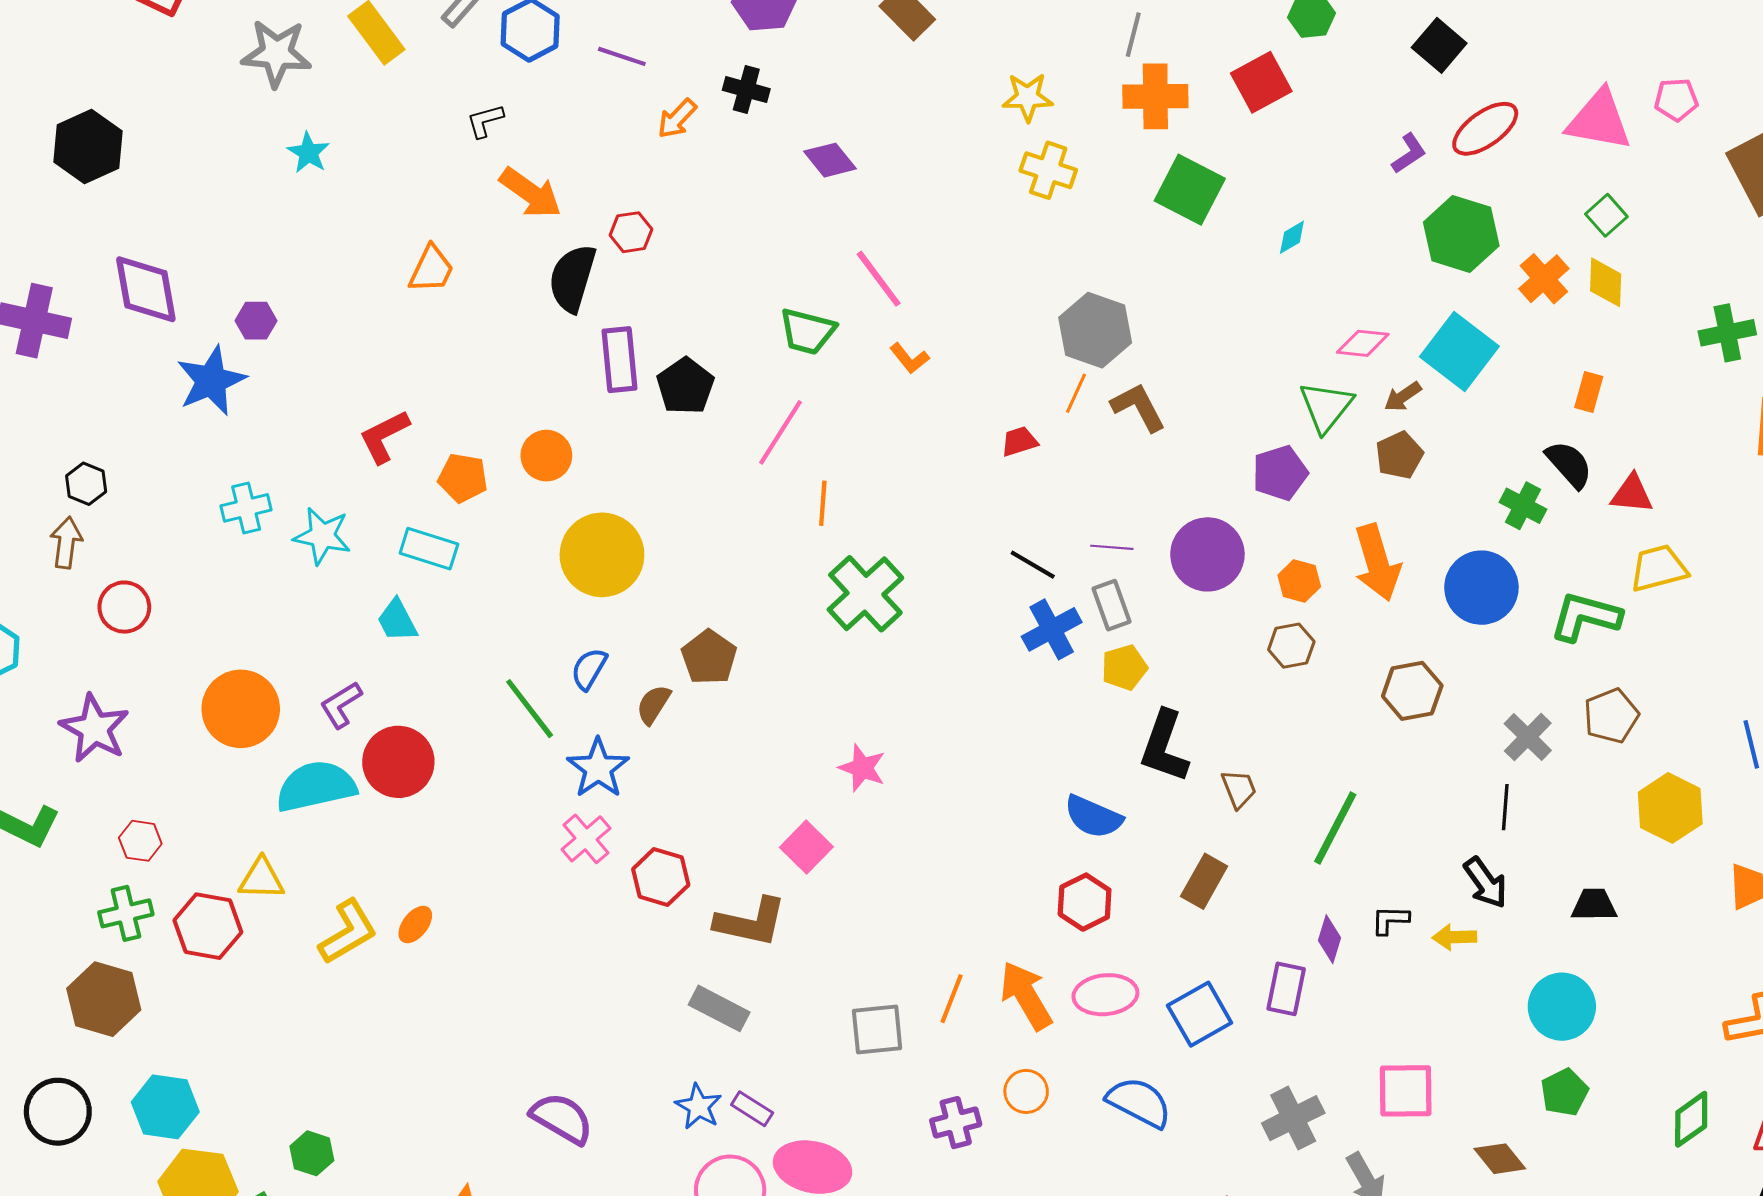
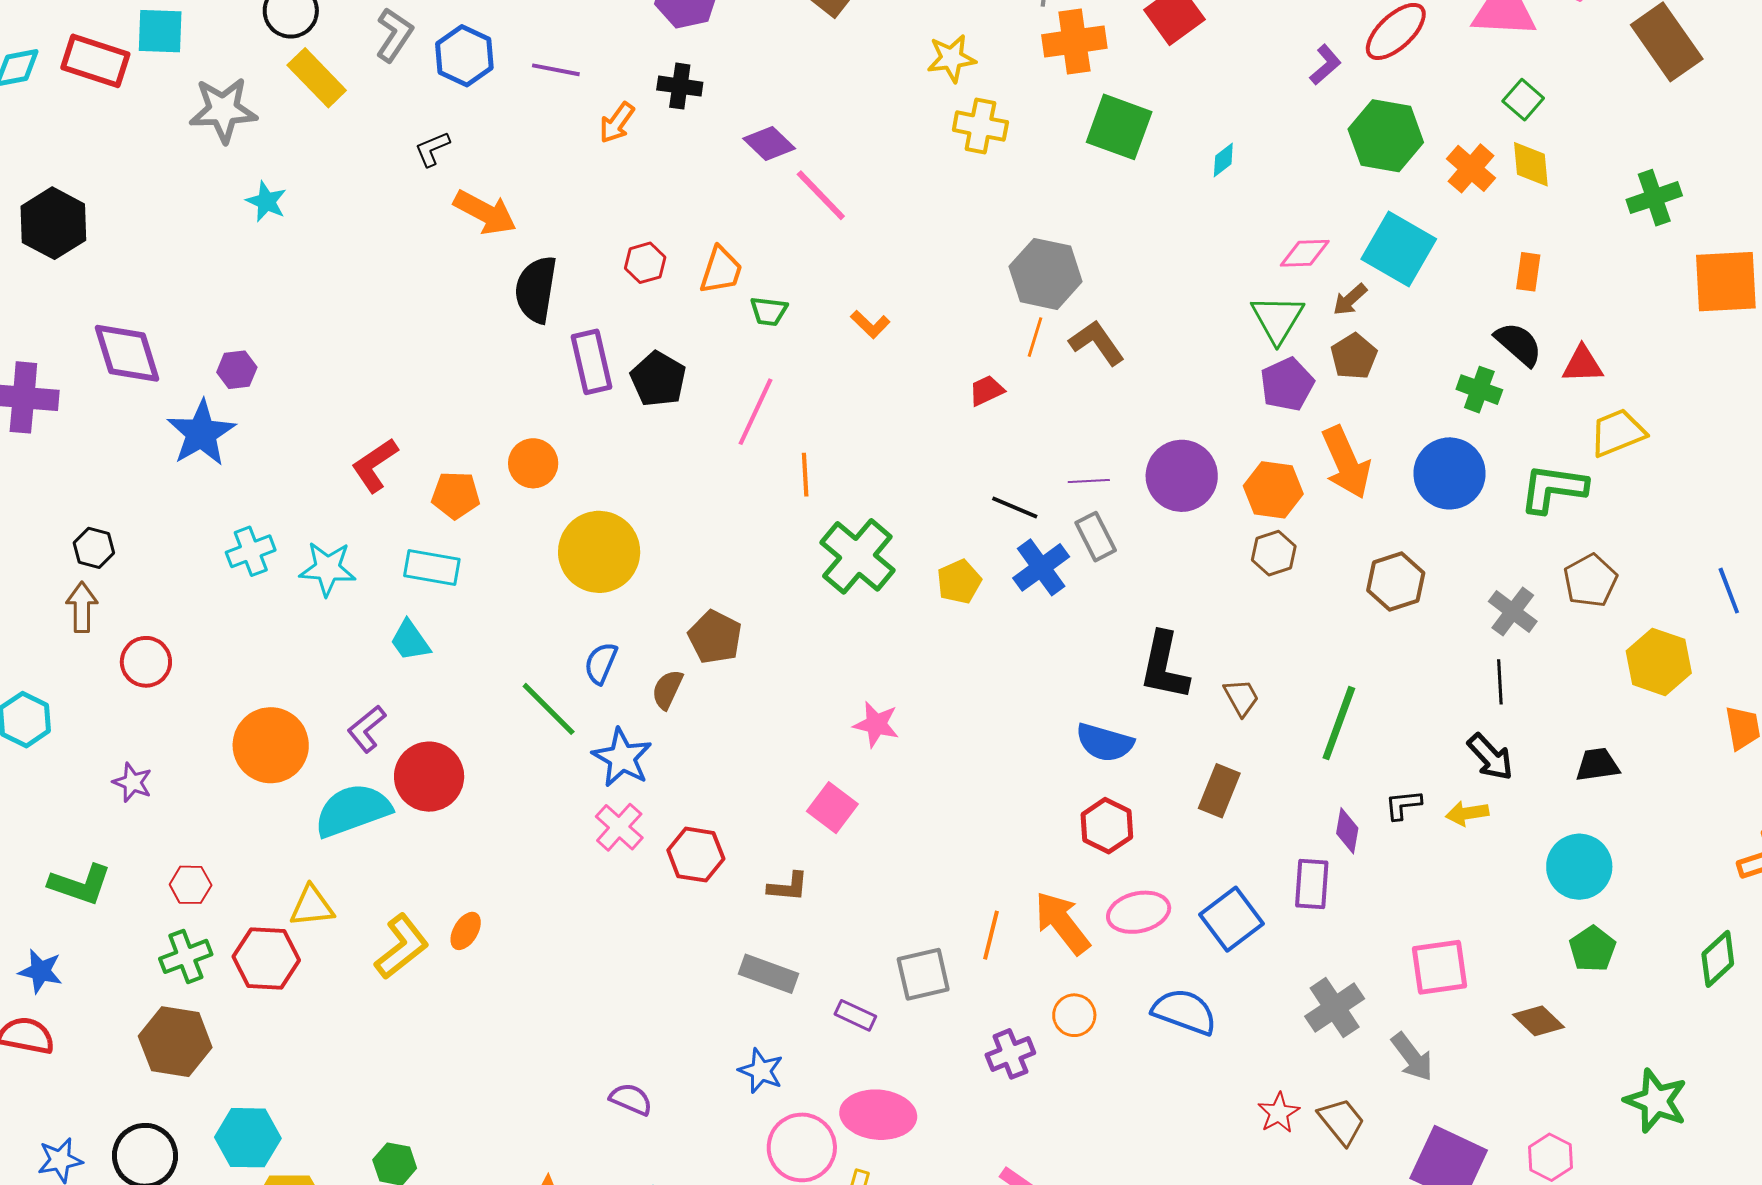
red hexagon: (631, 232) -> (645, 263), moved
orange trapezoid: (431, 269) -> (721, 270), moved
pink line: (879, 279) -> (821, 195), moved
green trapezoid: (807, 331) -> (769, 311), size x0.7
purple pentagon: (1280, 473) -> (1287, 384), moved
orange hexagon: (1299, 581) -> (1273, 490), size x1.4
yellow pentagon: (1124, 668) -> (959, 582), moved
purple star: (94, 729) -> (132, 782), size x0.6
brown L-shape: (751, 922) -> (788, 887), size x0.6
purple rectangle: (752, 1109) -> (855, 1015), moved
purple semicircle: (562, 1118) -> (631, 1099), size x0.7

